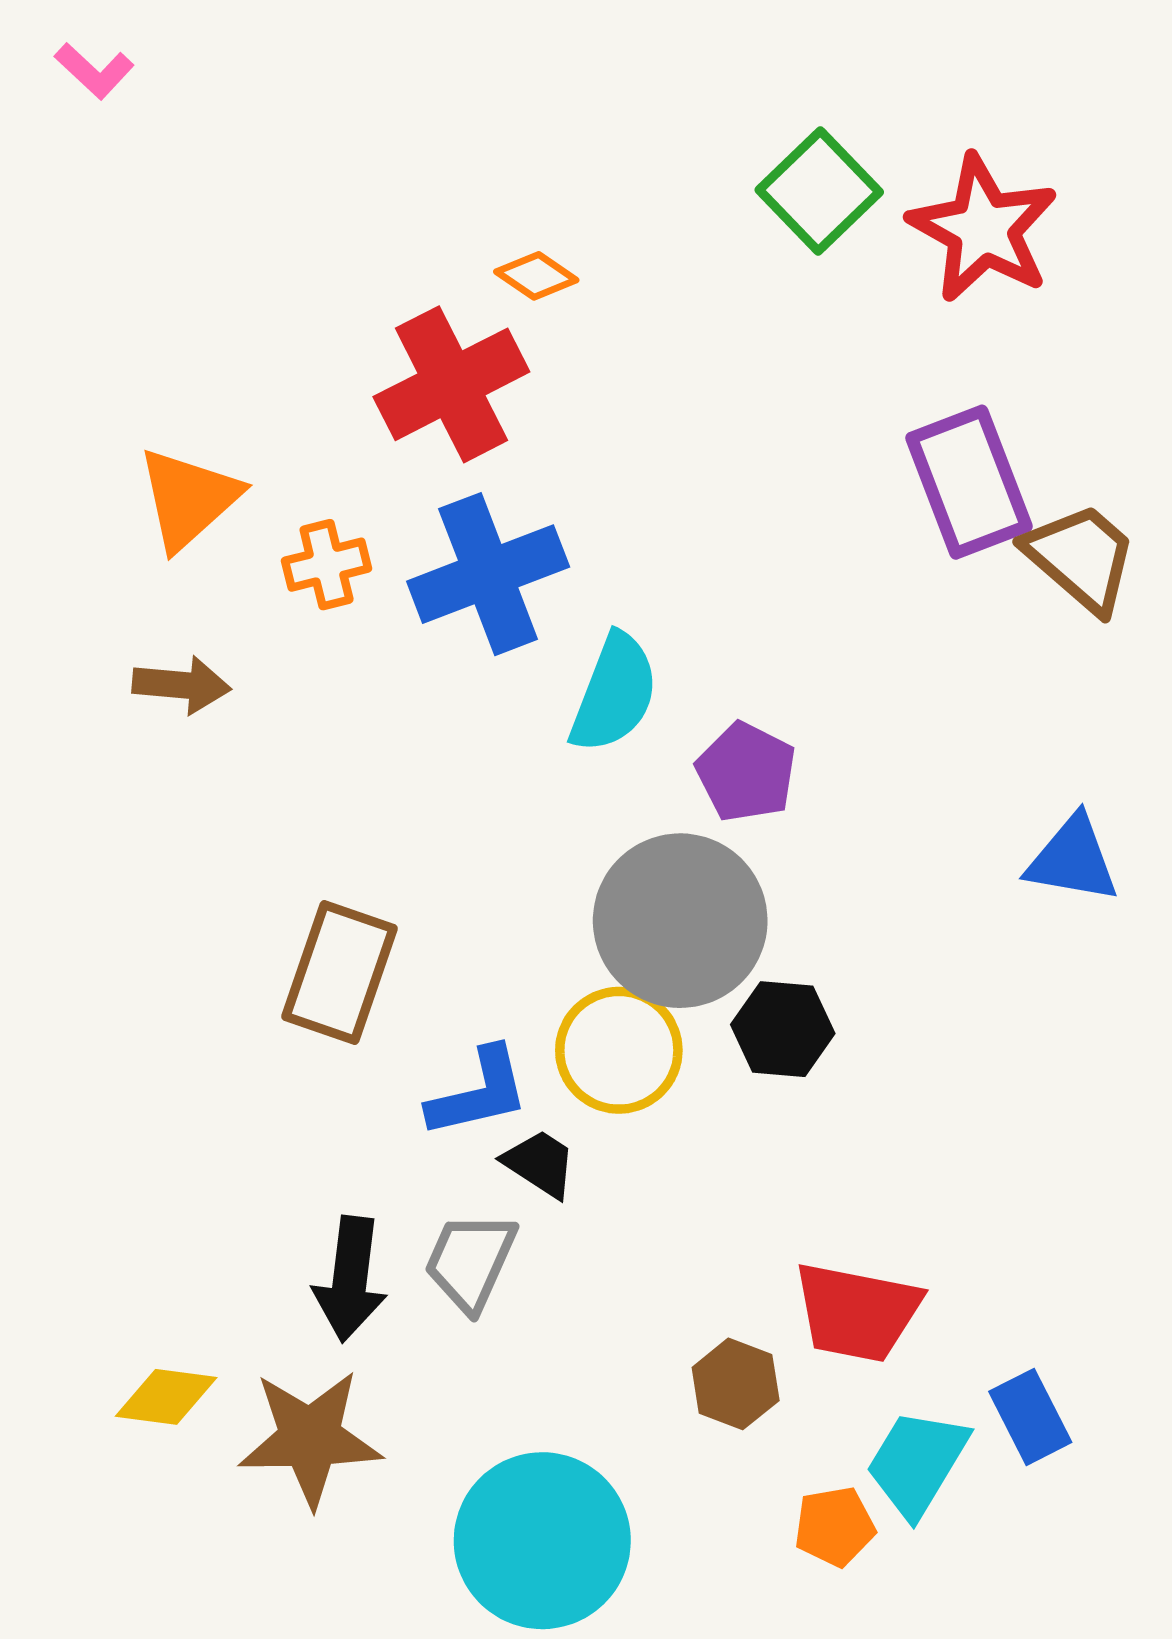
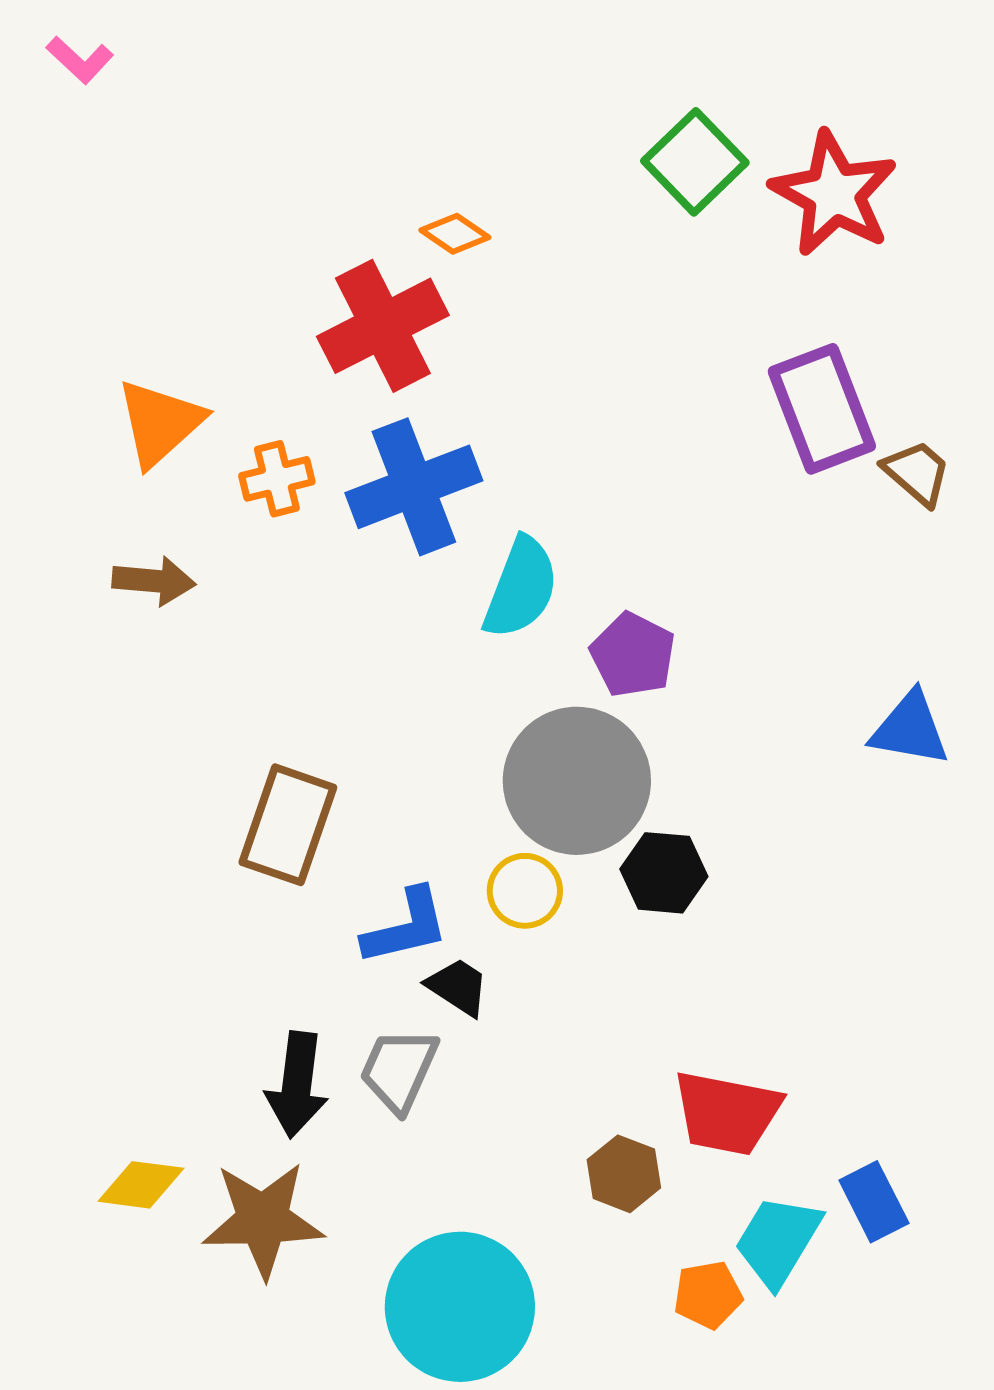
brown trapezoid: (1081, 558) -> (917, 473), size x0.7
yellow circle: (619, 1050) -> (525, 891), size x0.7

